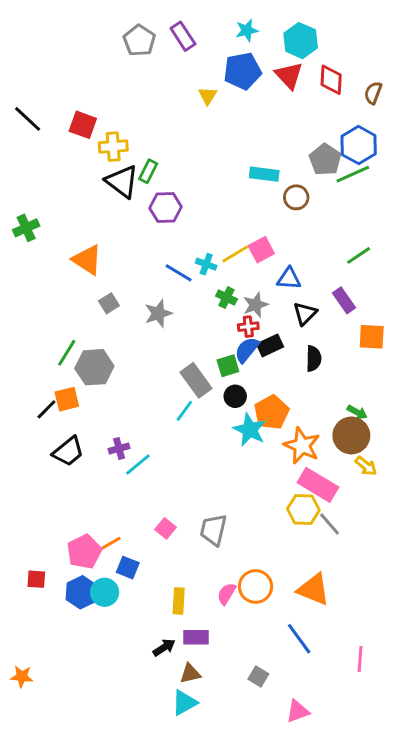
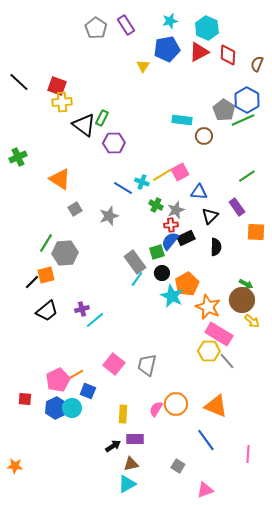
red triangle: (289, 75) -> (199, 52), turned 45
yellow cross: (113, 147) -> (62, 102), moved
cyan line: (184, 411) -> (137, 279), moved
pink square: (166, 528) -> (114, 364), size x1.5

